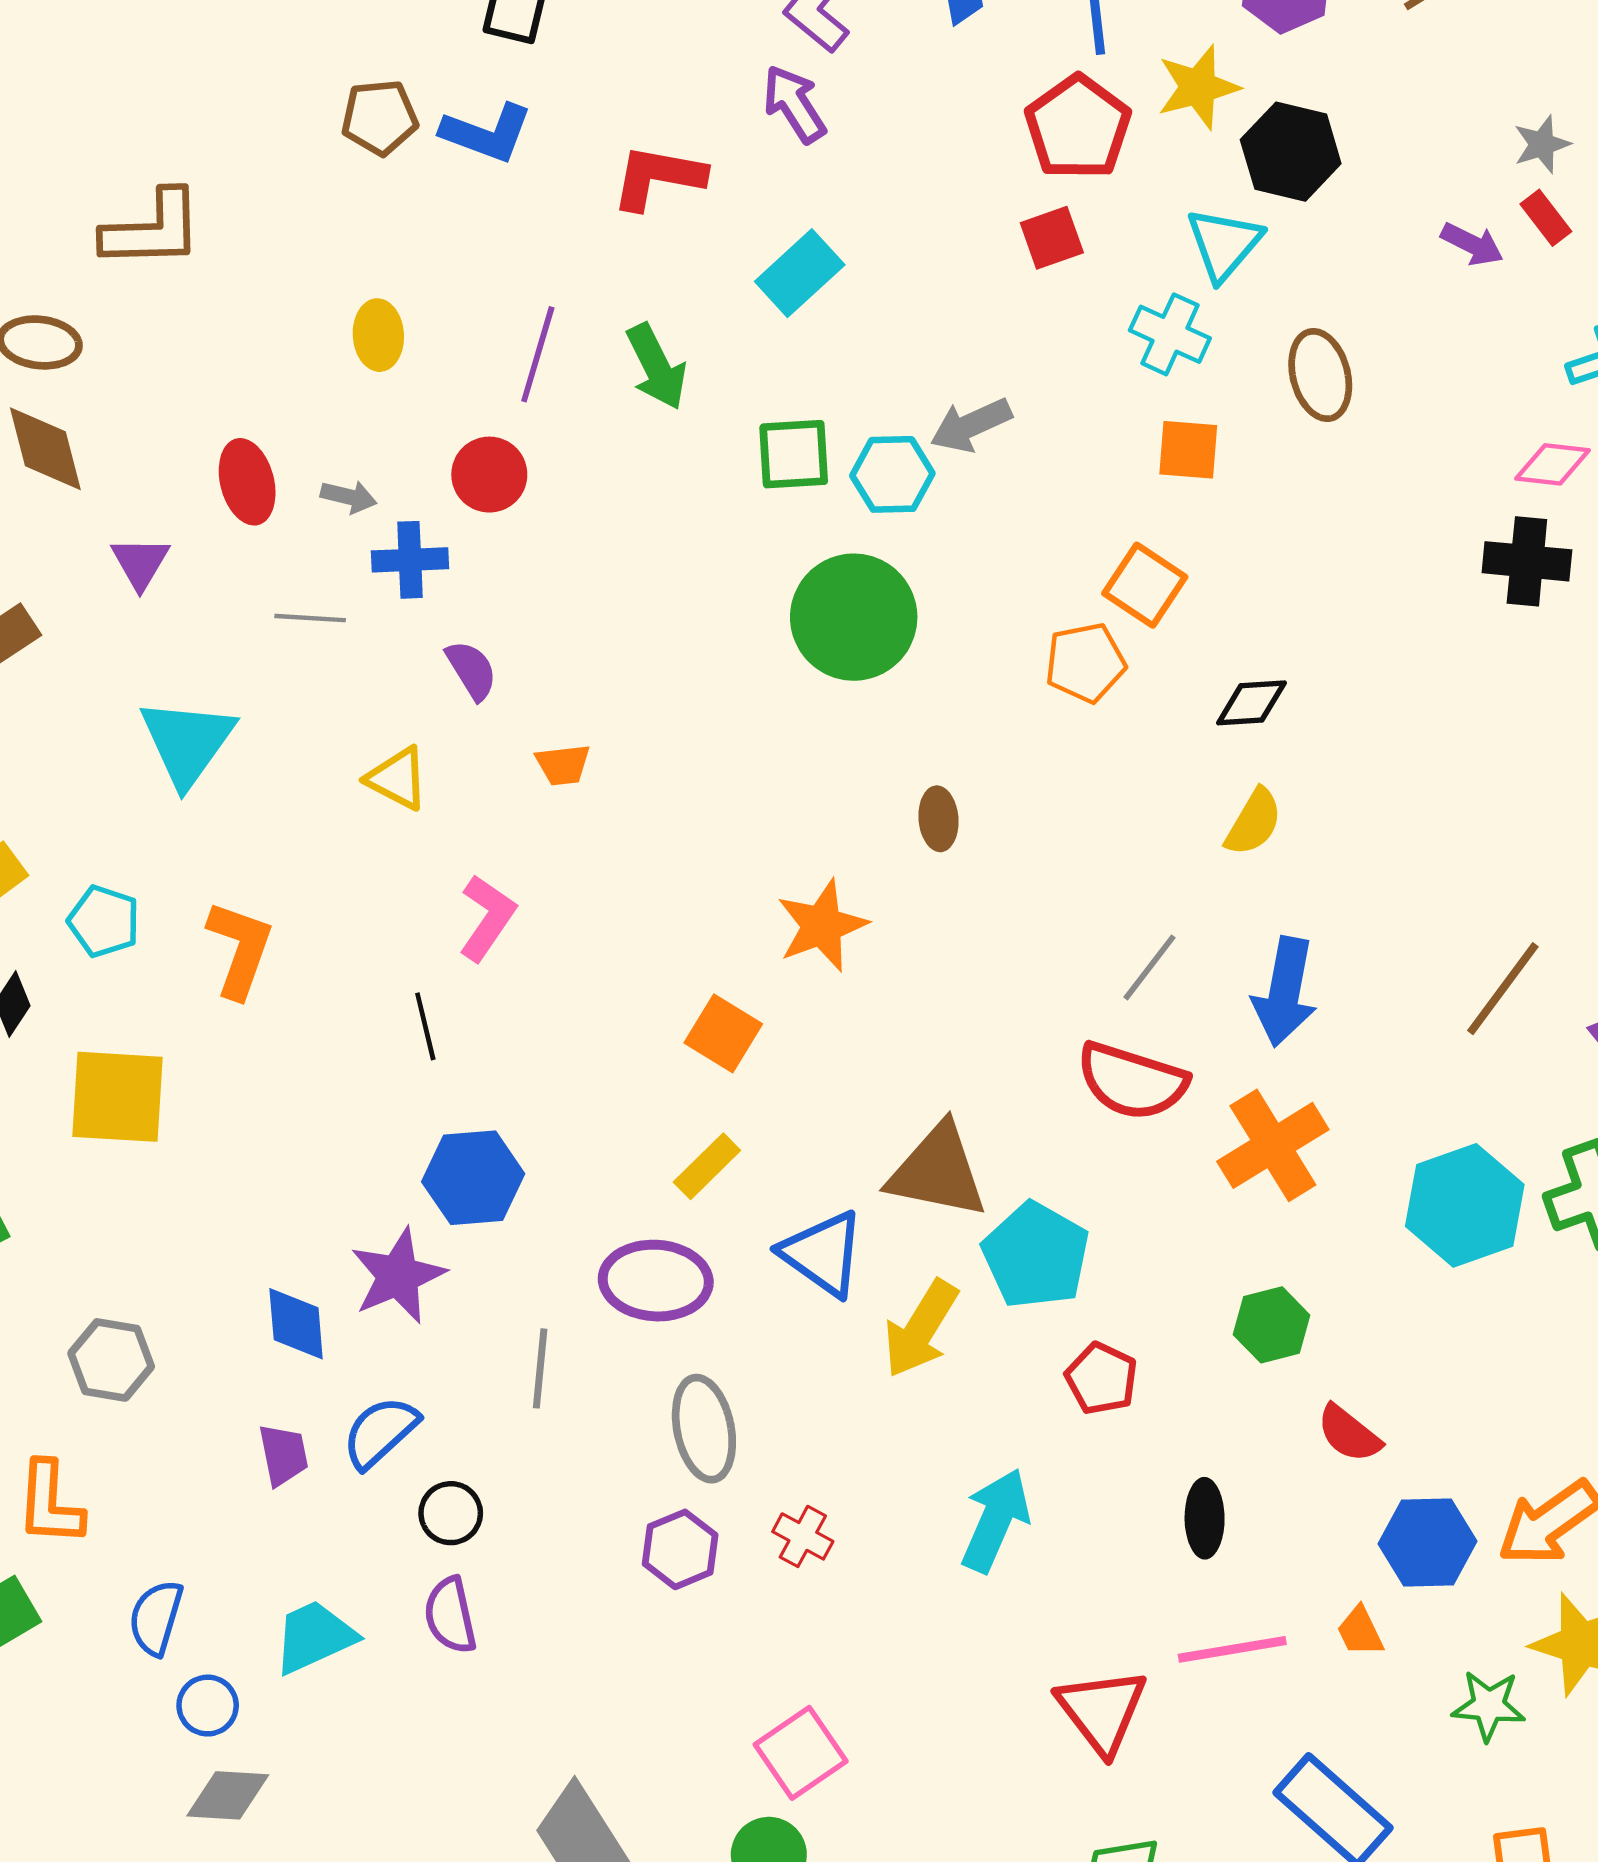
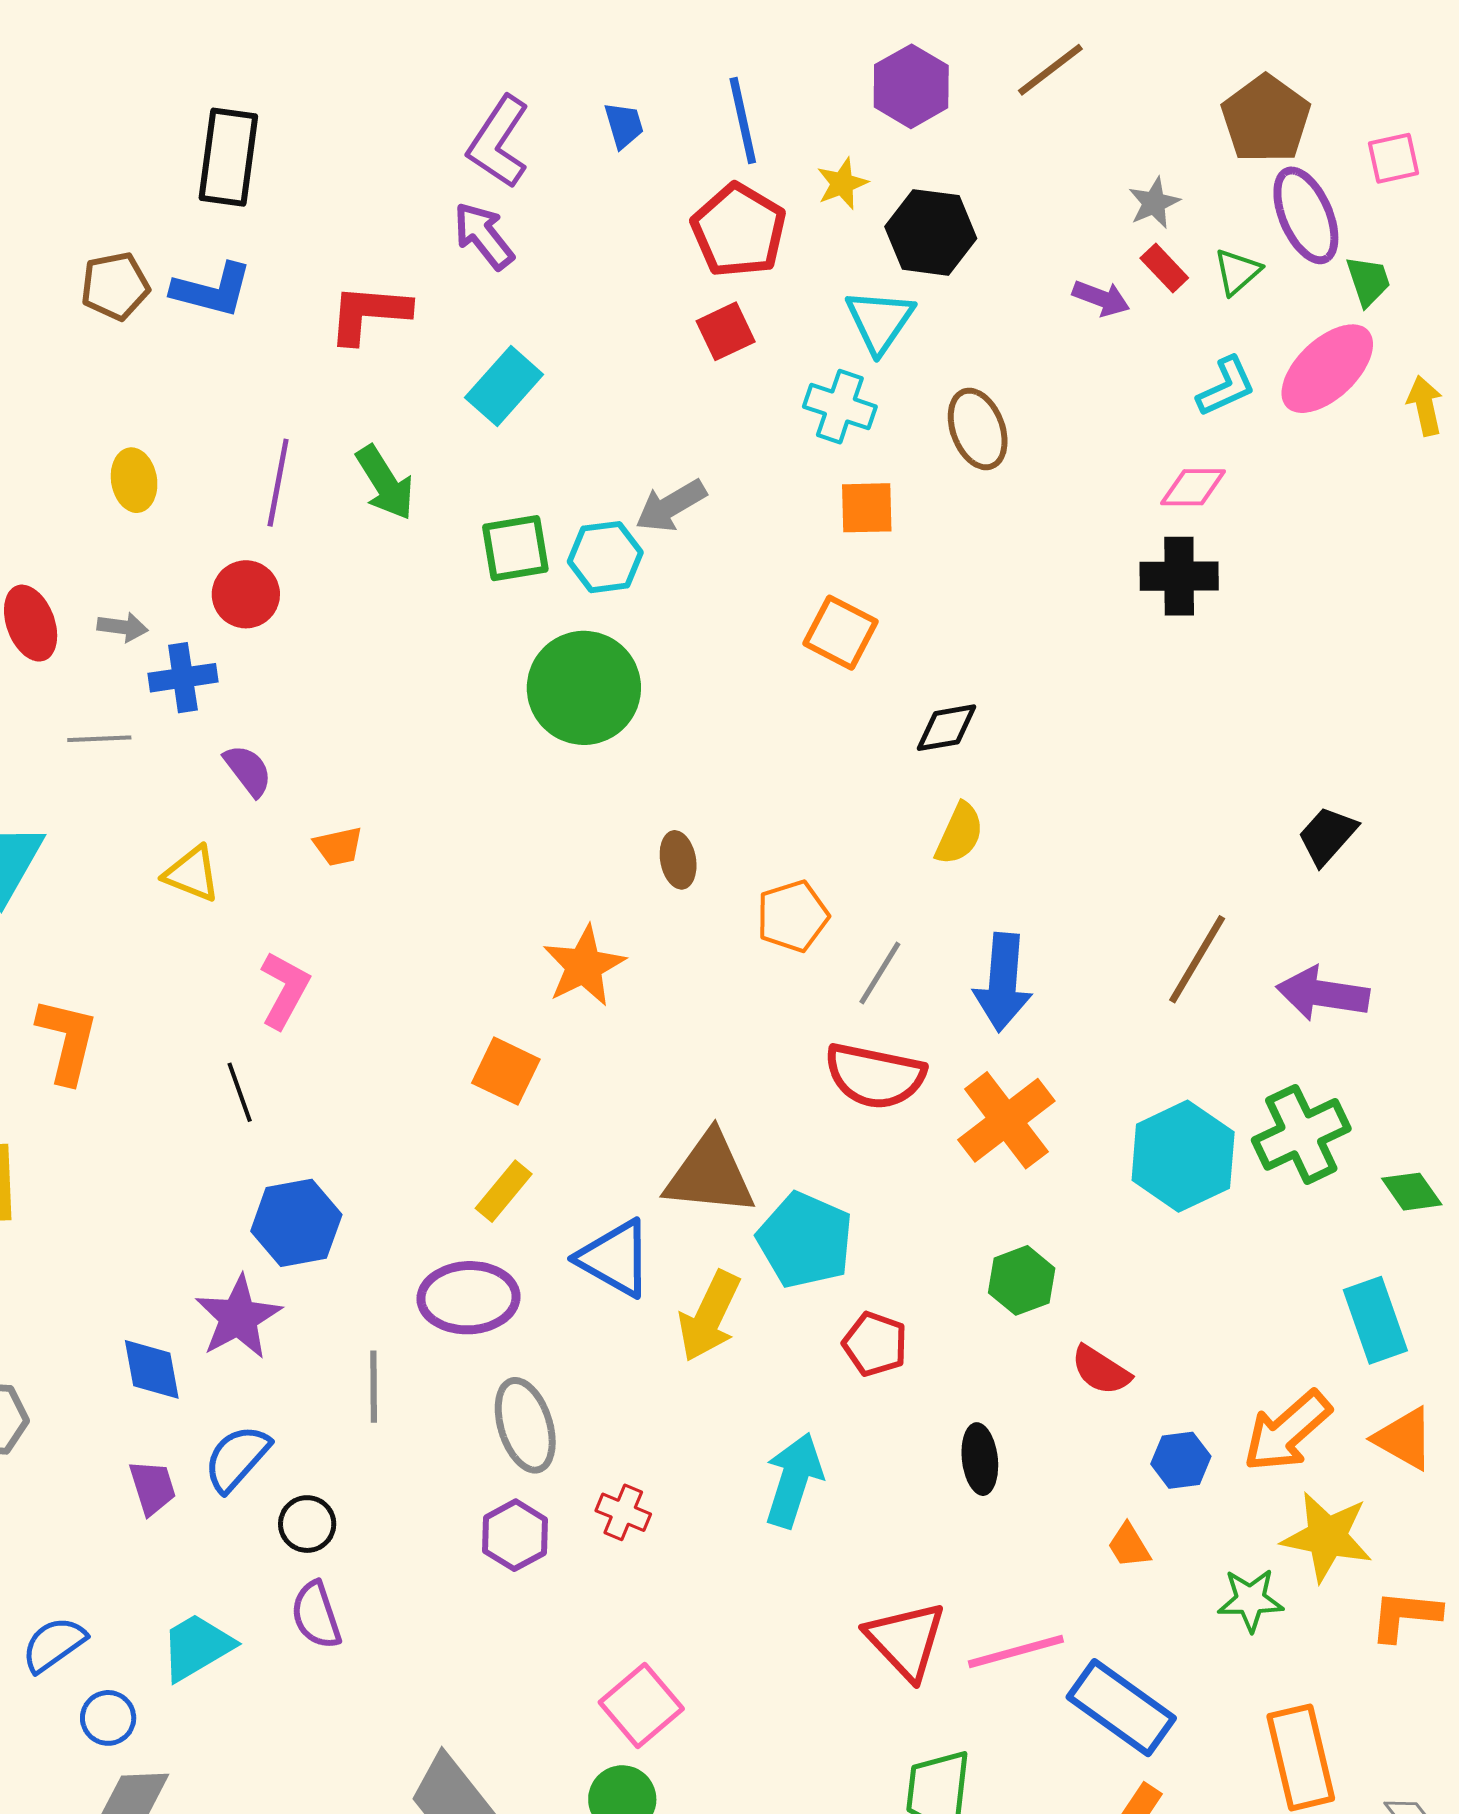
yellow star: (1198, 87) -> (842, 184), size x0.7
orange pentagon: (1085, 663) -> (793, 916), moved
blue hexagon: (1427, 1542) -> (1181, 1460), size x0.7
blue semicircle: (156, 1618) -> (54, 1644), turned 44
pink line: (1232, 1649) -> (1016, 1651), moved

